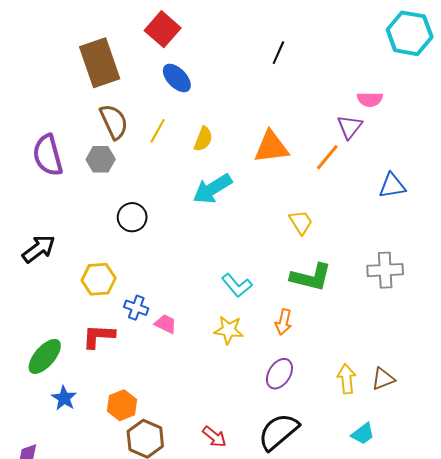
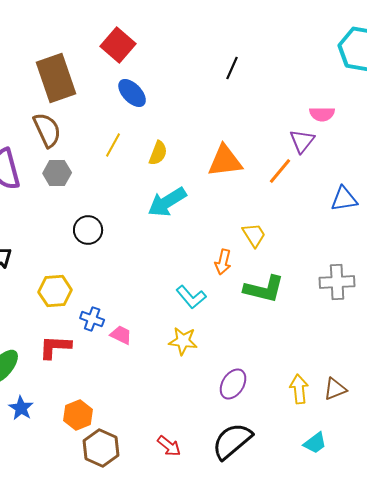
brown semicircle: (114, 122) -> (47, 130), moved
orange arrow: (284, 322) -> (223, 262), moved

